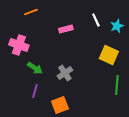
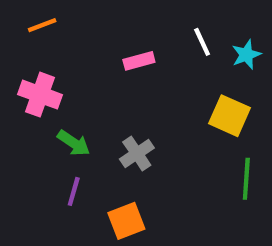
orange line: (31, 12) -> (42, 25), moved

